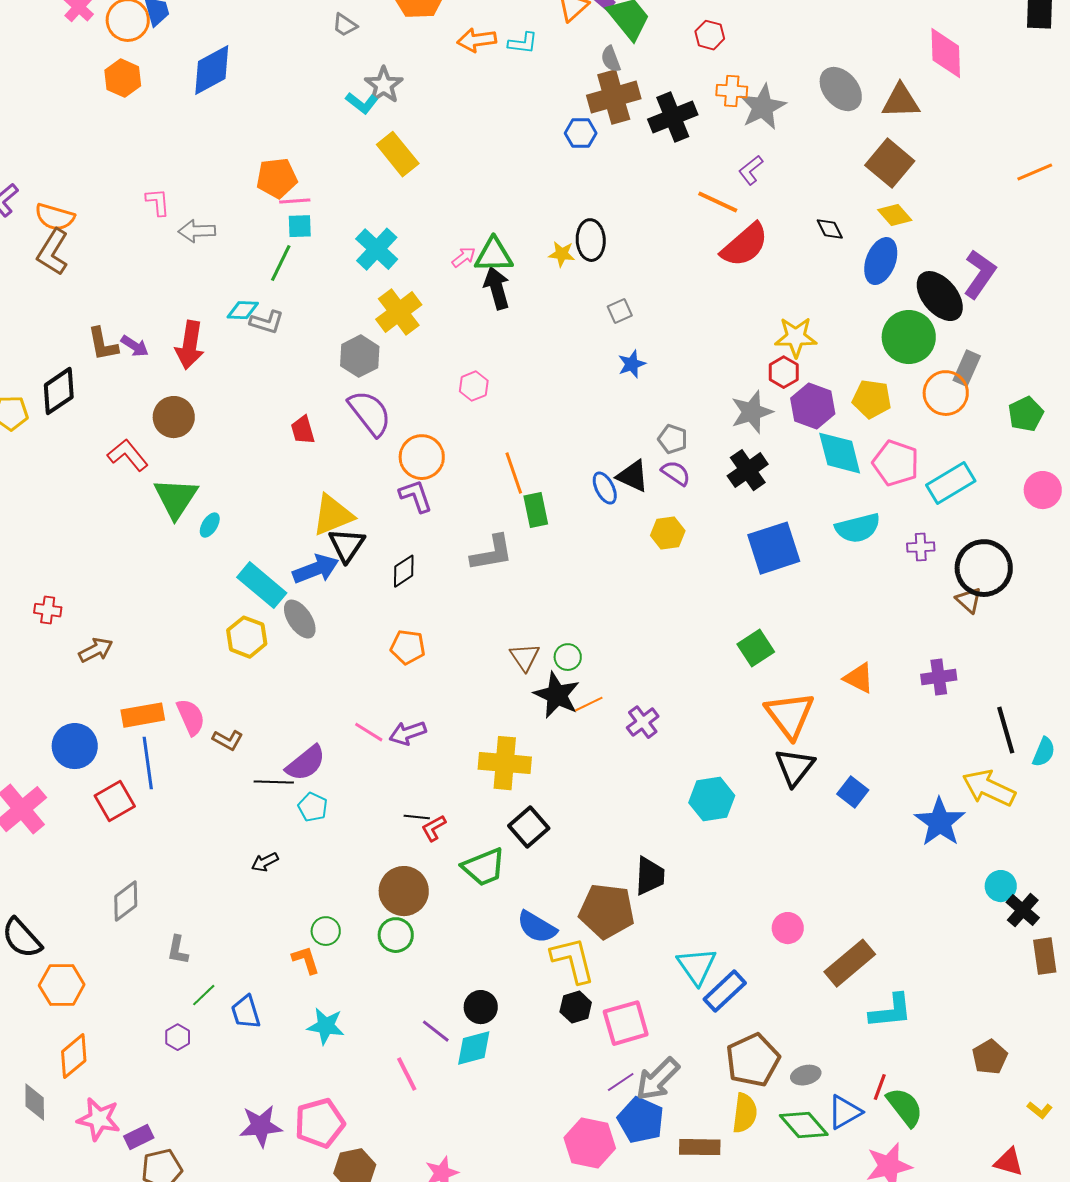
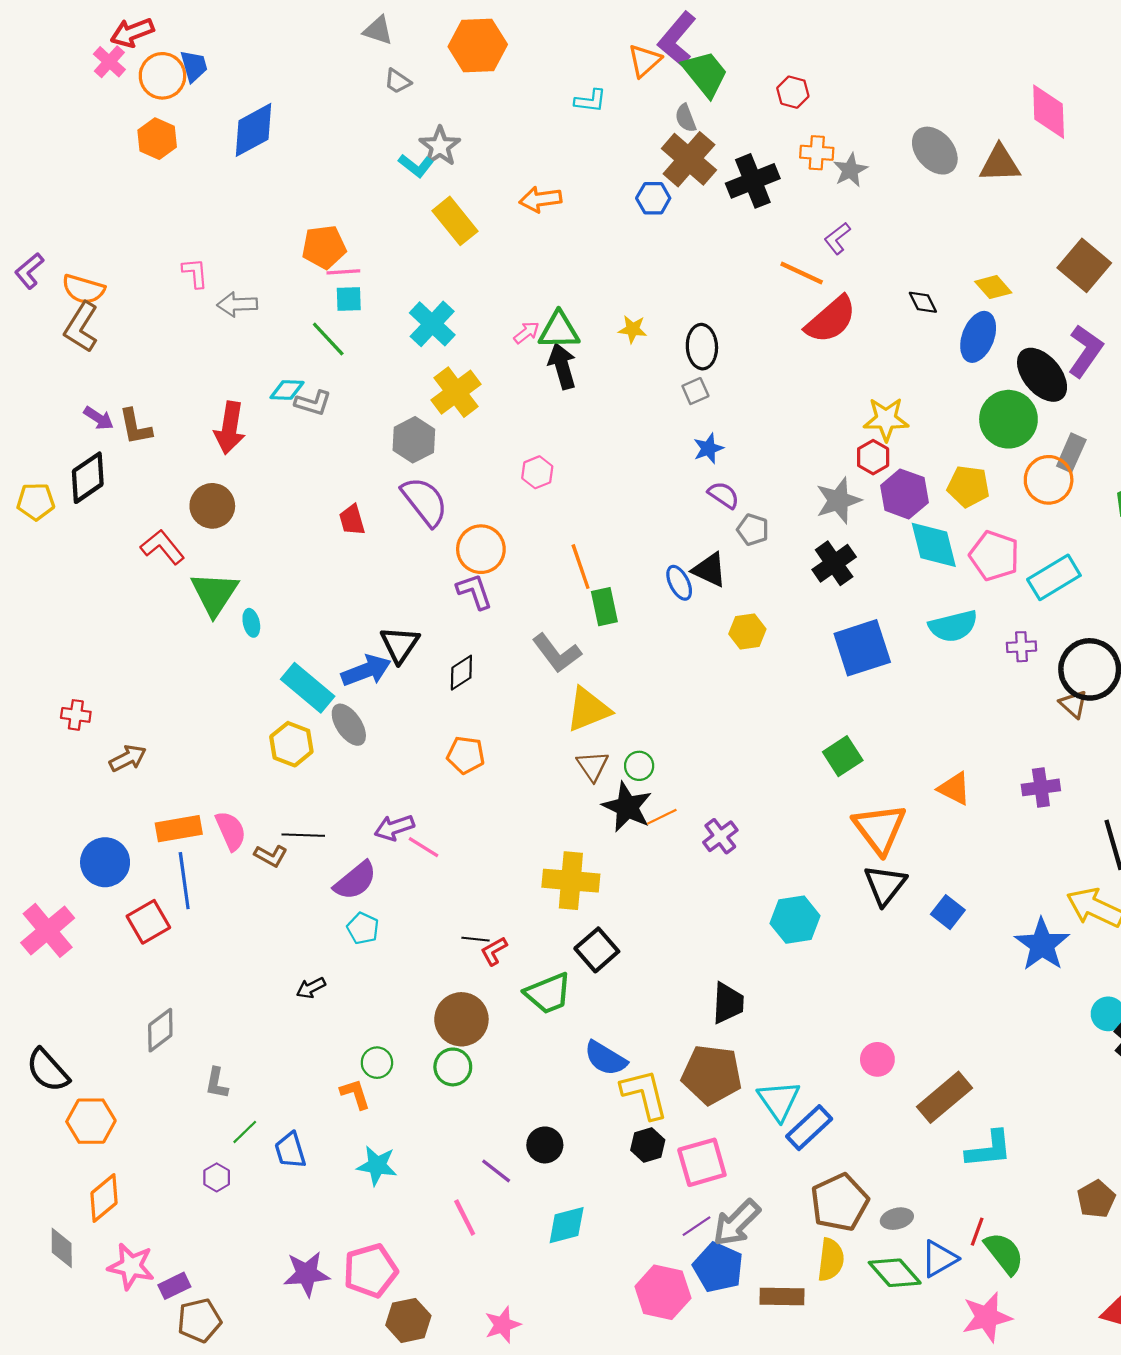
orange arrow: (477, 40) -> (541, 199), moved
brown cross: (614, 97) -> (689, 159), turned -33
gray star: (763, 107) -> (850, 170), size x0.7
brown square: (890, 163) -> (1084, 265), moved
black ellipse: (591, 240) -> (702, 347), moved
green line: (281, 263) -> (328, 339), turned -69
purple arrow: (135, 346) -> (99, 418), moved
purple semicircle: (676, 473) -> (724, 495), moved
yellow triangle: (333, 515) -> (588, 709), moved
cyan ellipse: (210, 525) -> (251, 623), turned -45
gray L-shape: (492, 553) -> (557, 653), turned 63
purple arrow: (408, 733) -> (394, 828), moved
black line: (274, 782) -> (303, 835), moved
brown pentagon: (607, 911) -> (712, 1075), moved
cyan diamond: (474, 1048) -> (567, 1225), moved

